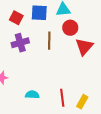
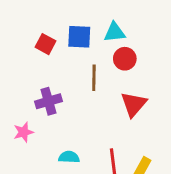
purple cross: (20, 43) -> (48, 101), moved
red triangle: (84, 47) -> (134, 104), moved

